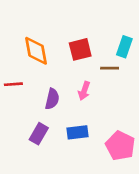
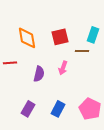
blue rectangle: (78, 132) -> (58, 109), moved, turned -56
purple rectangle: (39, 134) -> (28, 109), moved

